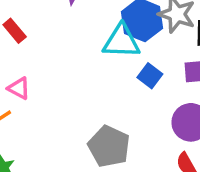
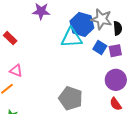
blue square: (150, 76) -> (100, 48), moved

